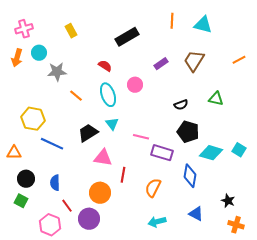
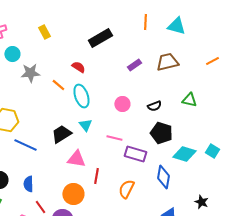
brown trapezoid: (194, 61) -> (167, 62), turned 45
pink circle: (135, 85) -> (122, 104), moved
orange line: (76, 96) -> (58, 85), moved

